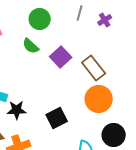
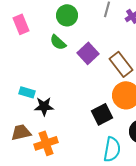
black square: (57, 118) -> (102, 114), moved

